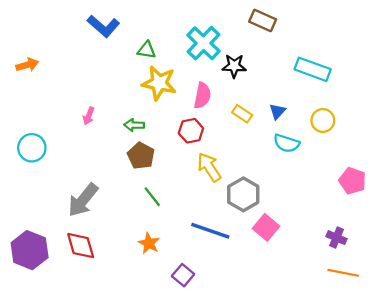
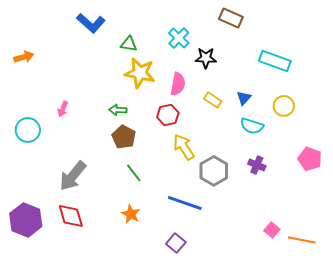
cyan cross: (203, 43) -> (179, 38), size x0.7
pink arrow: (89, 116) -> (63, 109), moved
pink square: (266, 227) -> (272, 230), moved, size x0.7
purple cross: (336, 238) -> (257, 165), moved
purple square: (183, 275) -> (176, 243), moved

